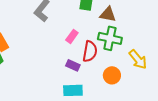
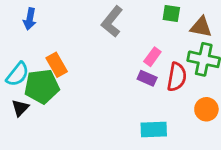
purple rectangle: (73, 65) -> (147, 78), moved

